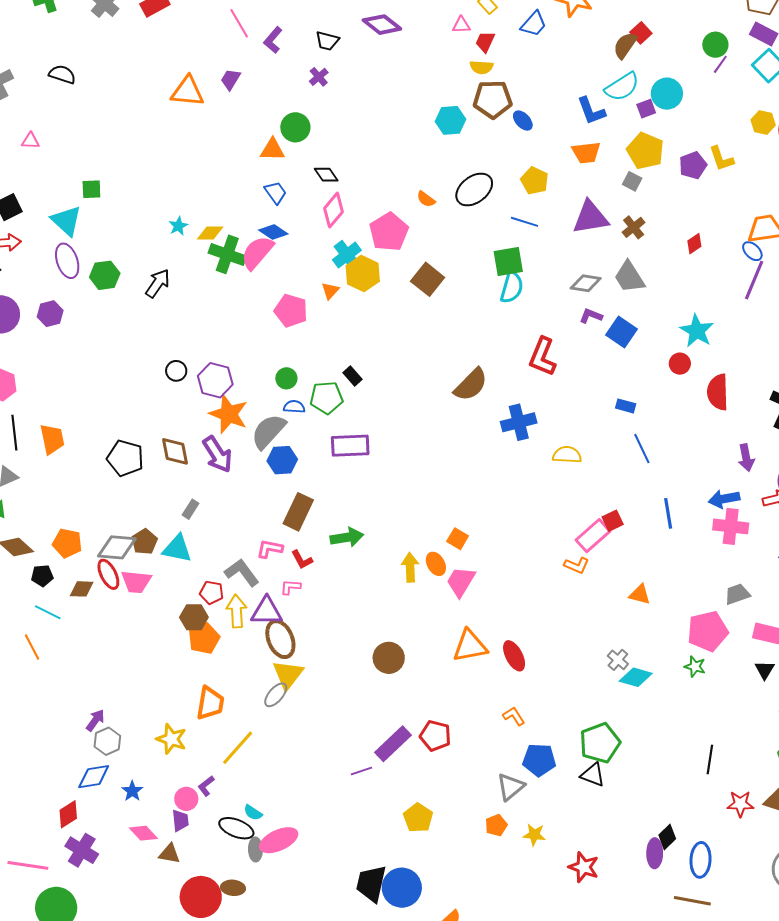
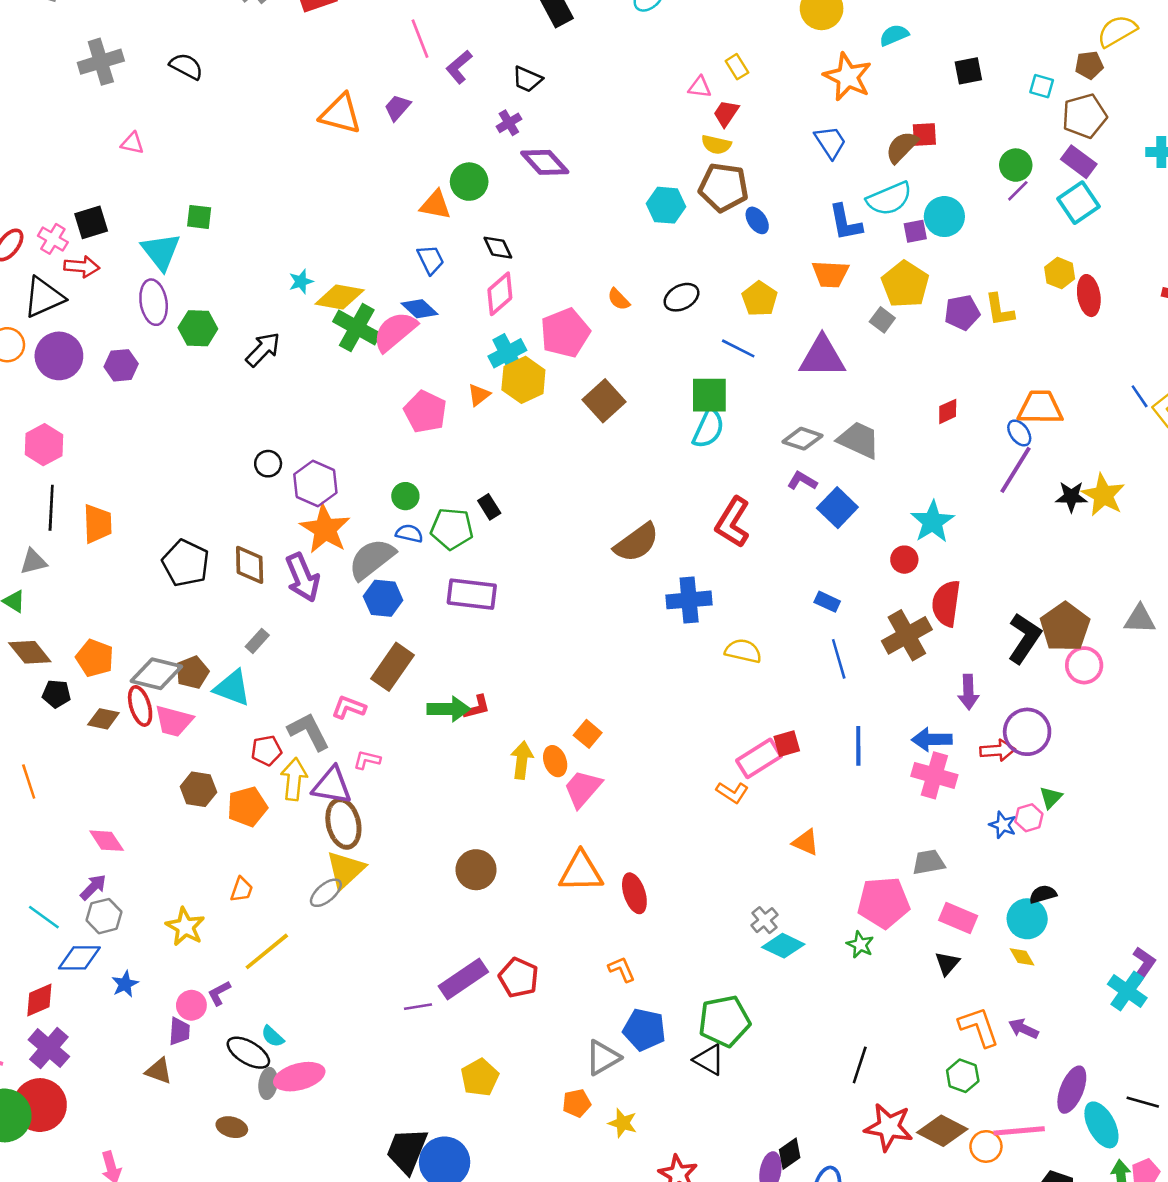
blue trapezoid: (534, 24) -> (830, 142), moved, turned -84
purple diamond: (382, 25) -> (545, 162), moved
red square: (641, 33) -> (924, 134), turned 30
black ellipse: (474, 189) -> (681, 297), size x0.7
brown cross: (634, 227) -> (907, 635), moved, size x1.6
yellow diamond: (210, 233) -> (340, 297), size x1.4
gray trapezoid: (629, 277) -> (859, 440), turned 138
red L-shape: (302, 560) -> (477, 707), moved, turned -85
red pentagon: (212, 592) -> (266, 750), turned -30
cyan line: (48, 612) -> (44, 917), moved
brown hexagon: (194, 617) -> (198, 789), moved
orange trapezoid: (210, 703) -> (242, 890), size x0.6
red star: (740, 804) -> (889, 1127), size x1.4
pink diamond: (143, 833) -> (107, 841), moved
red circle: (201, 897) -> (40, 1105), moved

